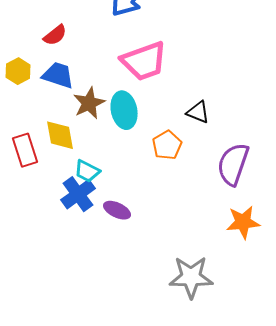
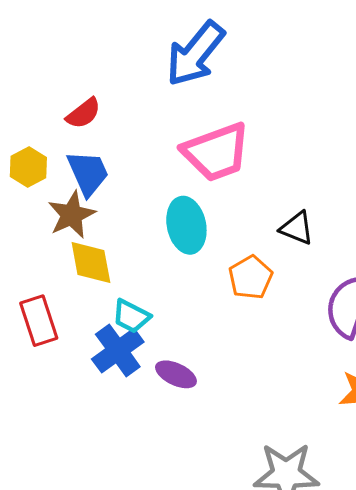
blue trapezoid: (58, 75) -> (88, 173), turned 48
brown star: (89, 103) -> (72, 215), moved
red rectangle: (25, 150) -> (39, 321), moved

